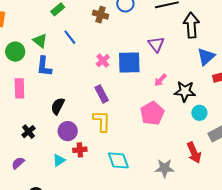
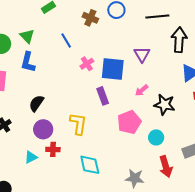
blue line: (70, 37) -> (66, 41), moved
purple rectangle: (102, 94) -> (103, 96), moved
cyan circle: (199, 113) -> (156, 137), moved

